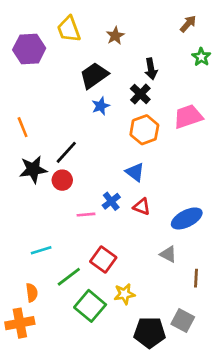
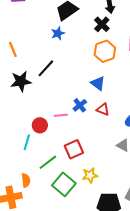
blue star: (101, 106) -> (58, 33), moved
red circle: (62, 180) -> (40, 125), moved
cyan line: (41, 250) -> (27, 142), turned -56
red square: (103, 260) -> (74, 149), turned 30
orange semicircle: (32, 293) -> (26, 180), moved

